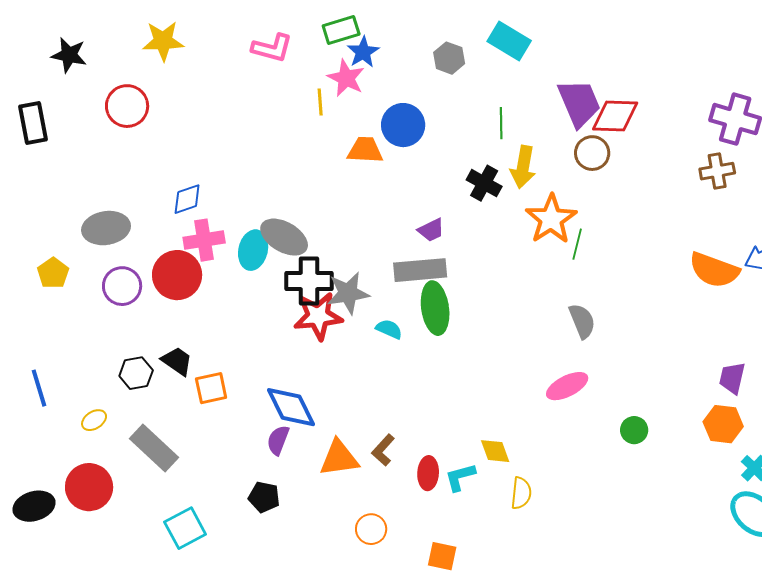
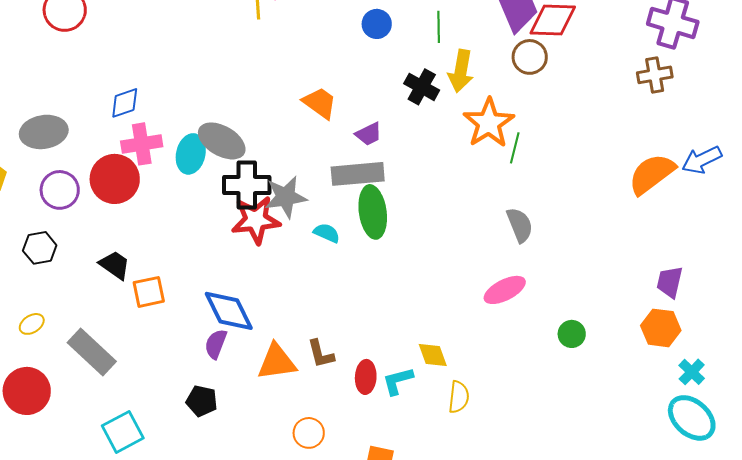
blue circle: (403, 125) -> (377, 24), moved, size x0.7
orange trapezoid: (365, 150) -> (320, 103), moved, turned 33
orange semicircle: (714, 270) -> (652, 174), turned 123
black hexagon: (136, 373) -> (40, 248), moved
brown L-shape: (383, 450) -> (321, 354), turned -56

